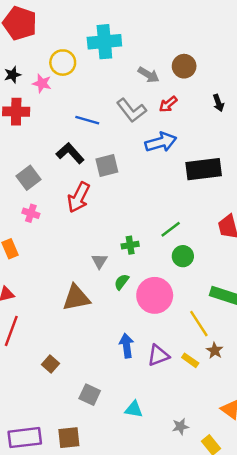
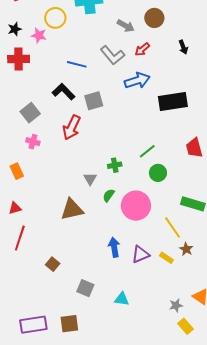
gray star: (180, 427) -> (176, 305), moved

